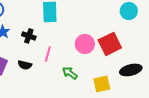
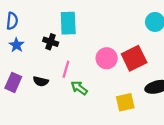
black cross: (29, 36) -> (51, 42), moved
green arrow: (70, 73) -> (79, 88), moved

